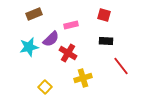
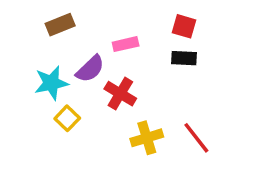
black rectangle: (106, 41) -> (184, 58), moved
red line: (121, 66) -> (196, 138), moved
yellow square: (45, 87) -> (67, 118), moved

